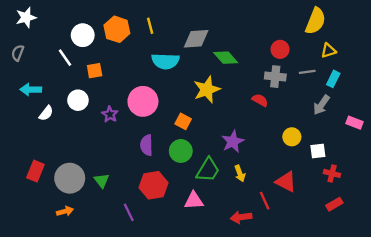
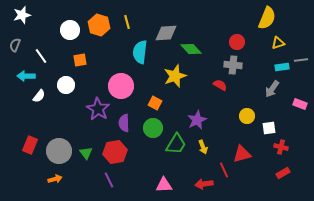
white line: (65, 58) -> (41, 56), moved
cyan semicircle: (165, 61) -> (140, 52), turned 95
gray line: (307, 72) -> (301, 60), moved
cyan rectangle: (333, 79) -> (282, 67), turned 56
purple star: (110, 114) -> (98, 109), moved, size x1.6
red triangle: (286, 182) -> (242, 154), turned -42
red hexagon: (154, 185) -> (115, 152), moved
pink triangle: (194, 201) -> (164, 185), moved

